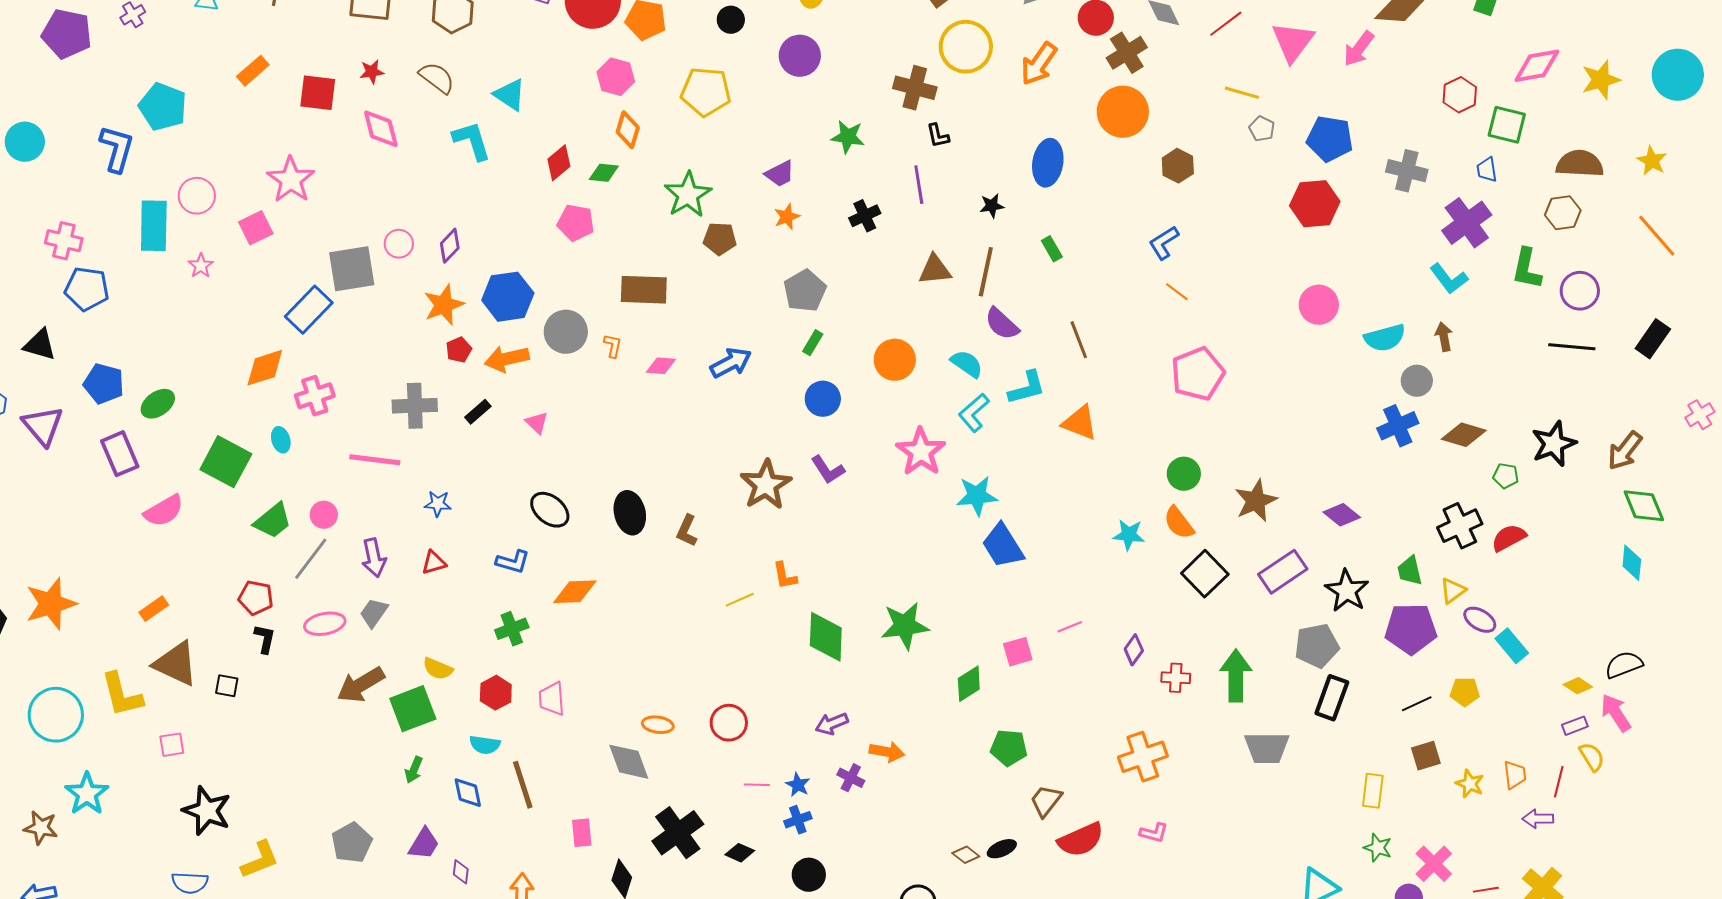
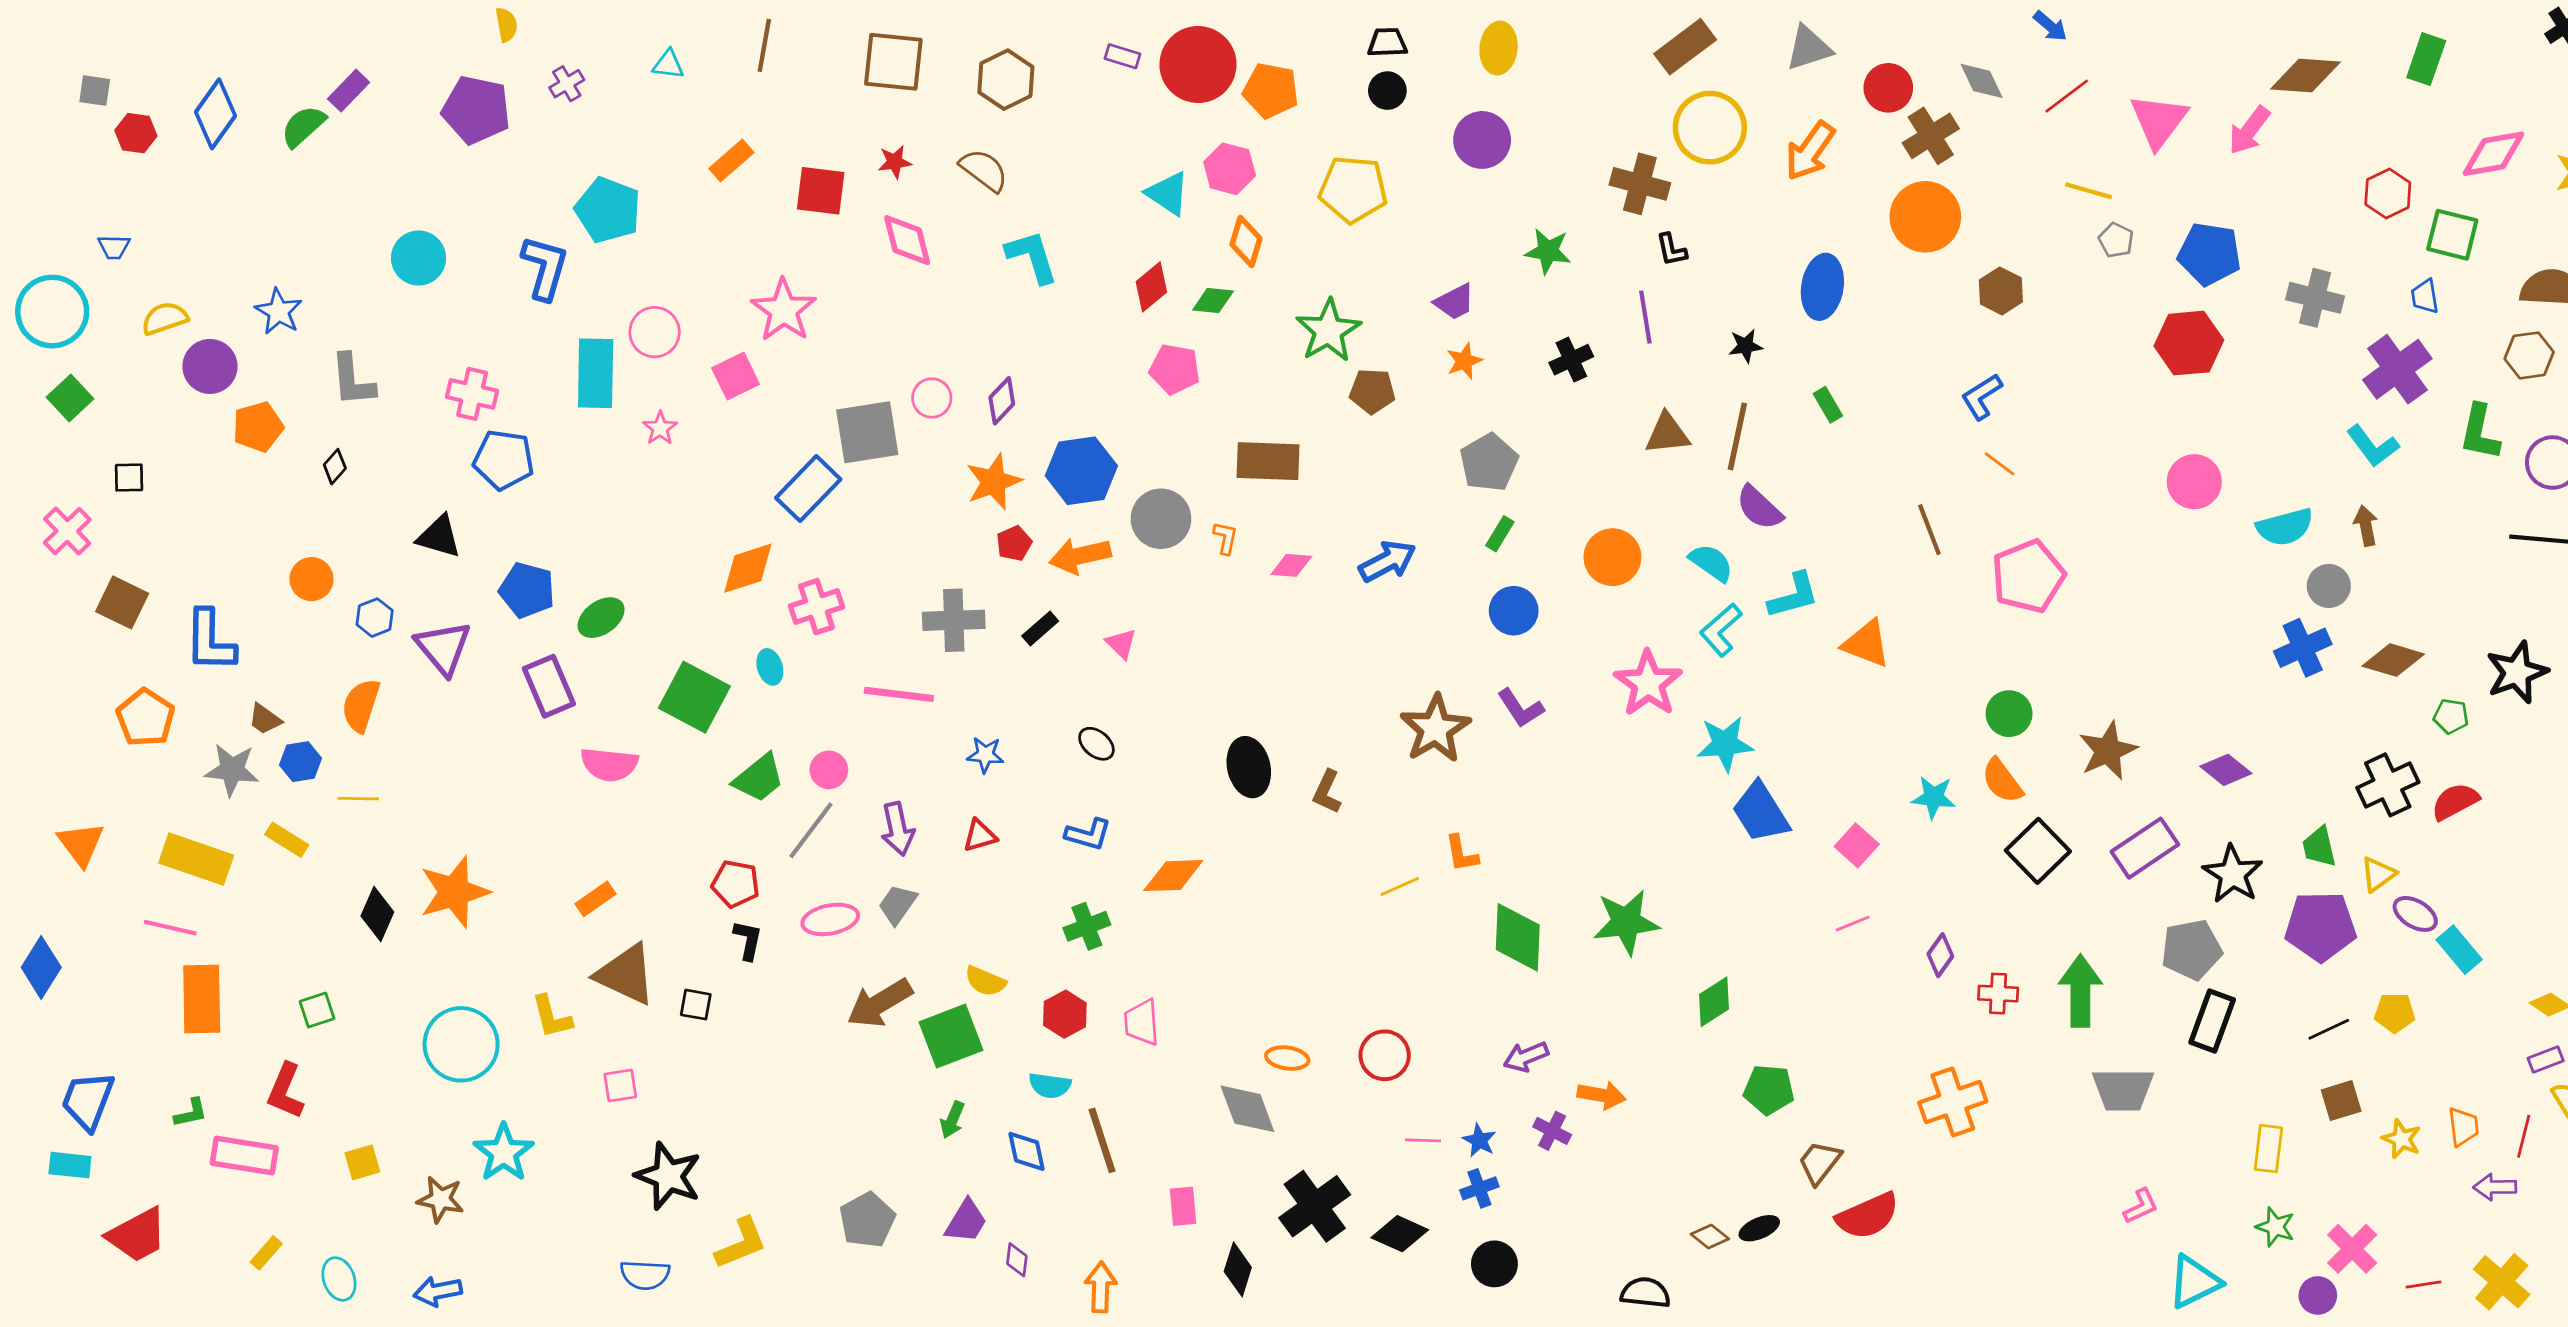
cyan triangle: (510, 95) -> (1168, 194), moved
brown line: (1079, 340) -> (1929, 530), moved
black ellipse: (550, 510) -> (1096, 744), moved, size x0.7
pink semicircle: (164, 511) -> (609, 764), turned 36
pink square: (1018, 652) -> (1857, 845), moved, turned -32
yellow L-shape: (122, 695) -> (552, 1017), size x0.7
pink L-shape: (1154, 833) -> (2141, 1206), moved, turned -40
black diamond: (740, 853) -> (1400, 1234), size x1.4

